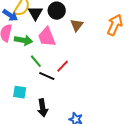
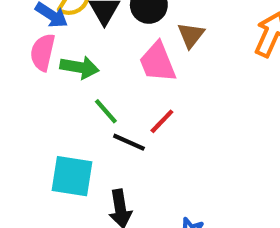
pink trapezoid: (47, 37) -> (158, 62), moved
cyan square: (20, 92) -> (72, 176), size x1.5

